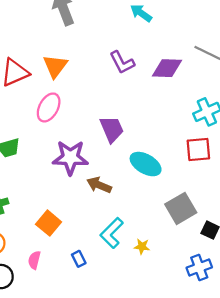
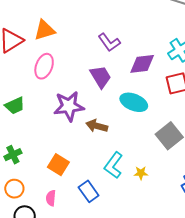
purple L-shape: (122, 62) -> (109, 42), moved
orange triangle: (55, 66) -> (45, 30), turned 45
purple diamond: (167, 68) -> (142, 64), moved
blue rectangle: (79, 259) -> (89, 191), size x1.5

